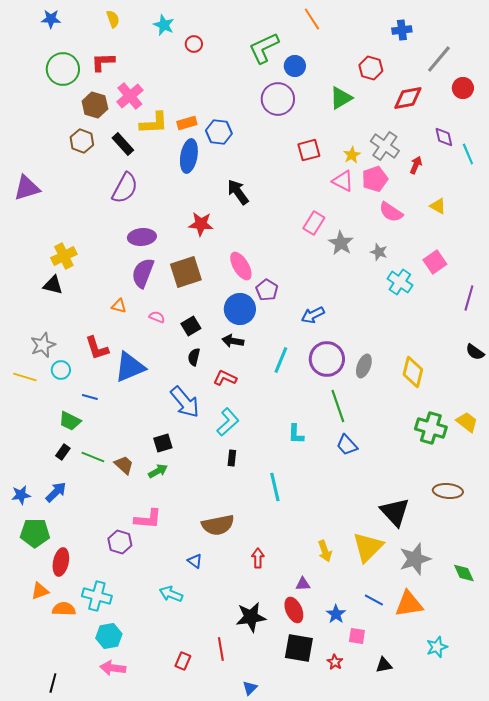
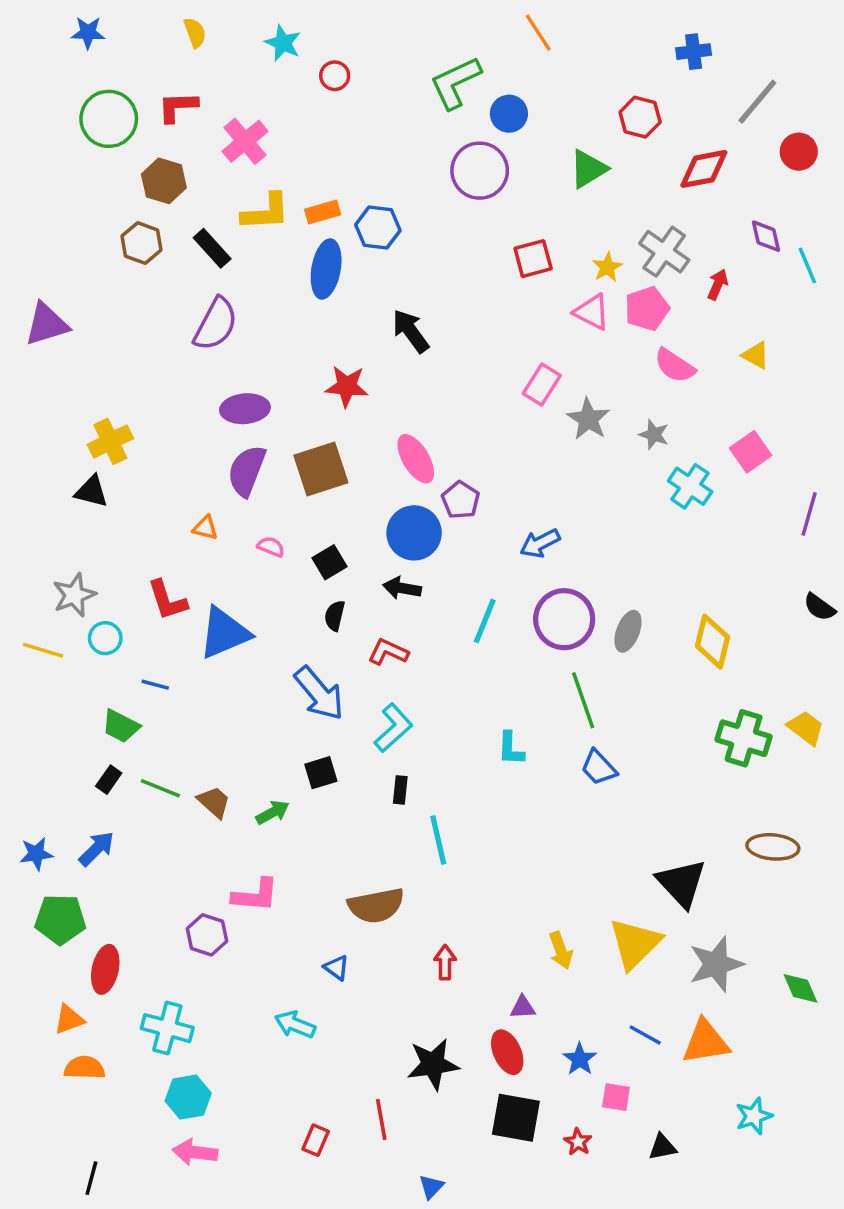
pink cross: (130, 96) -> (245, 141), moved
black square: (163, 443) -> (321, 773), moved
cyan line: (275, 487) -> (438, 840), moved
orange semicircle: (64, 609) -> (85, 1068), moved

